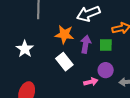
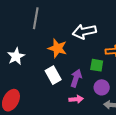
purple arrow: (86, 44) -> (76, 78), moved
purple circle: (106, 70) -> (102, 87), moved

